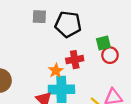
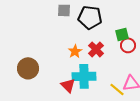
red cross: (75, 60) -> (96, 49), turned -35
orange star: (56, 71) -> (75, 51), moved

